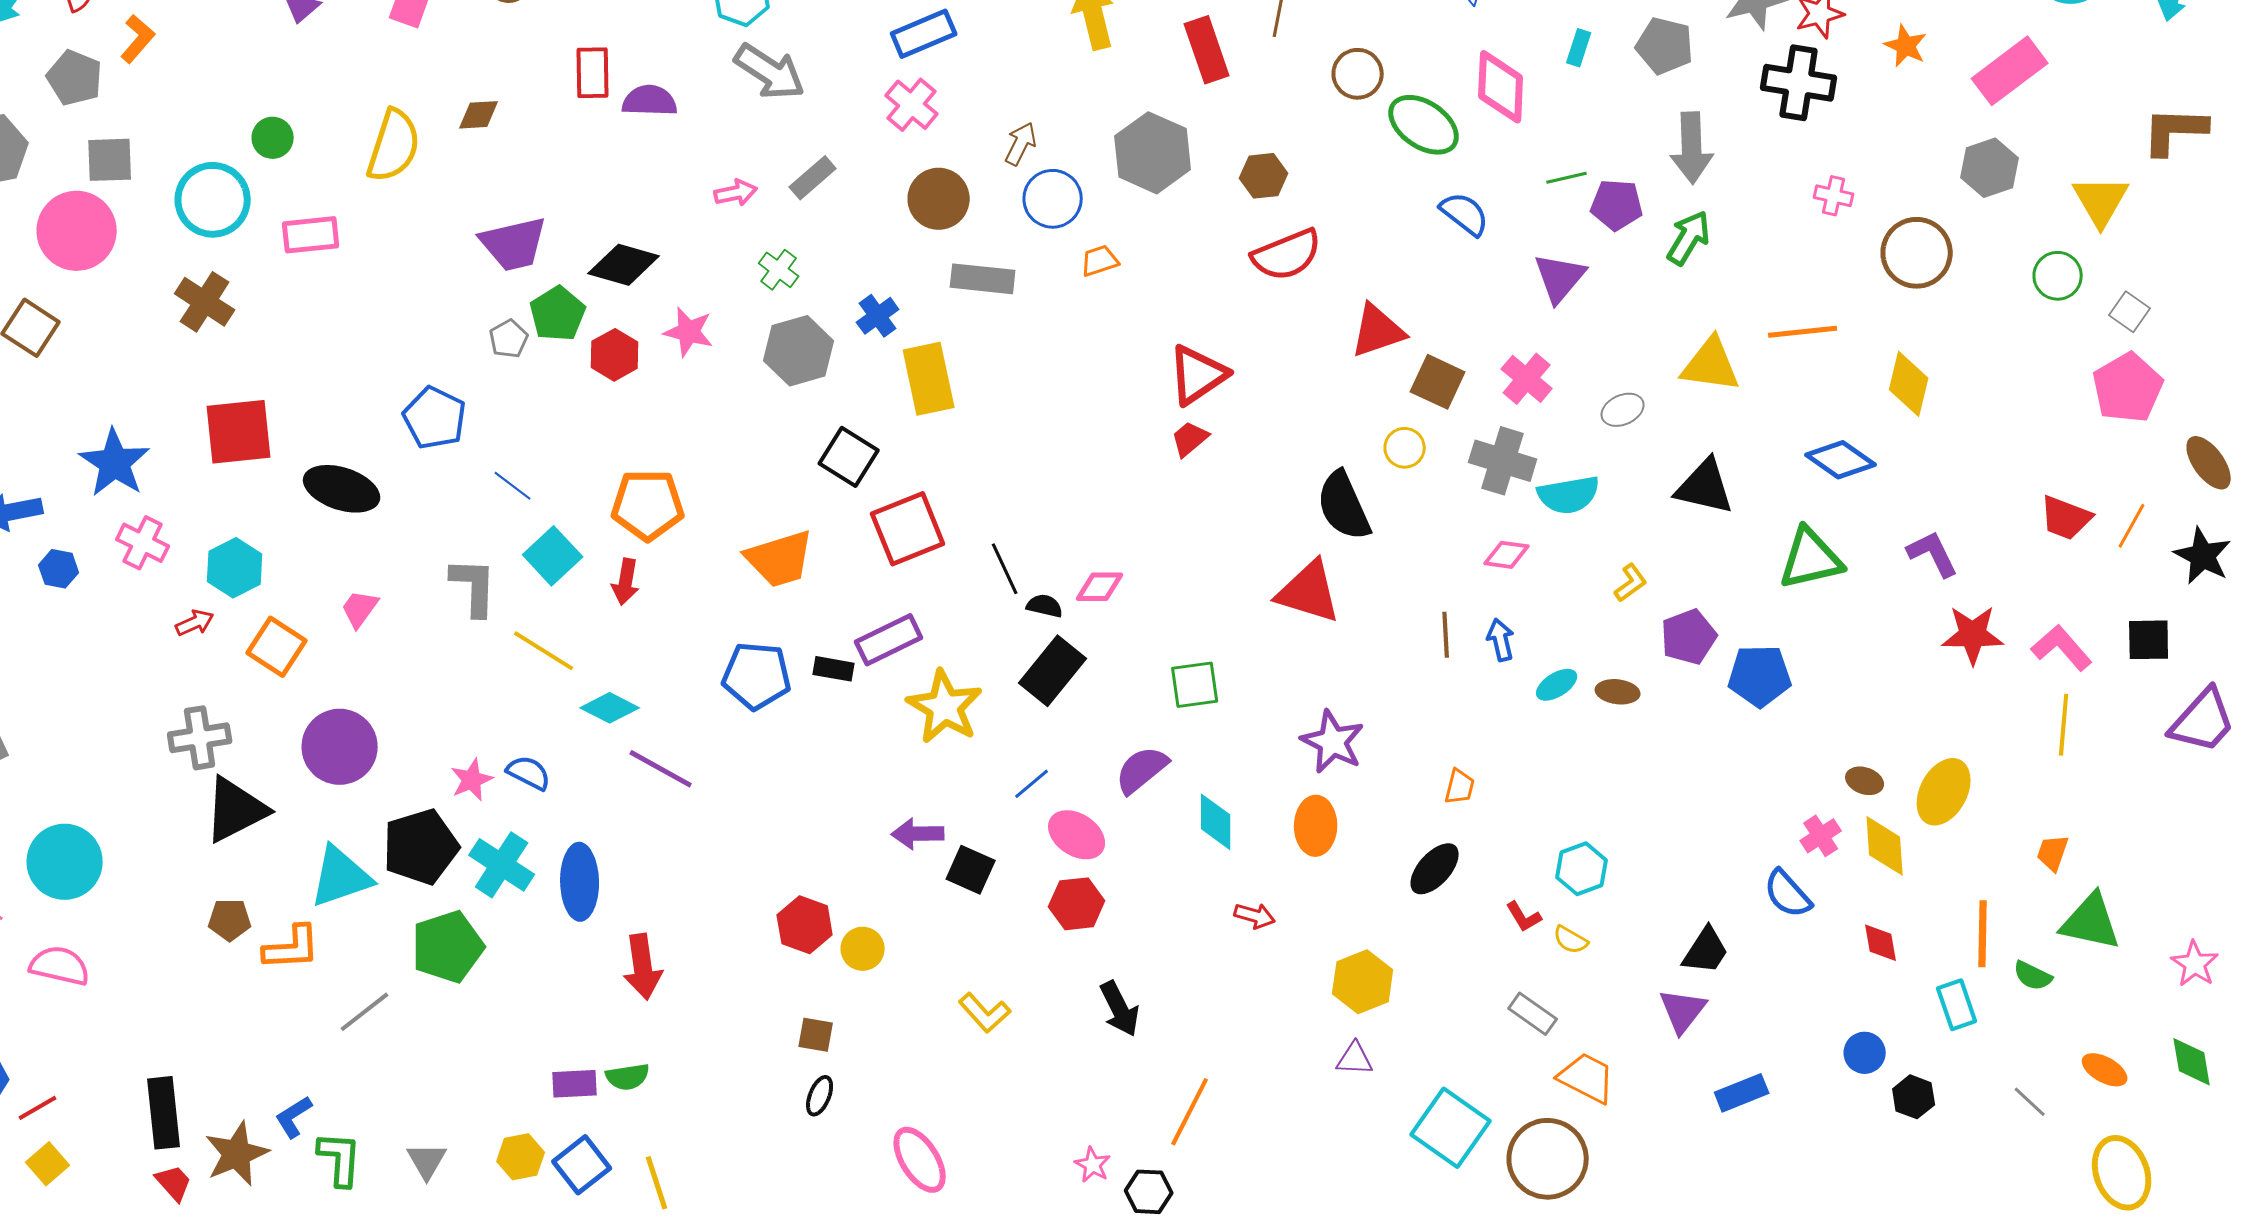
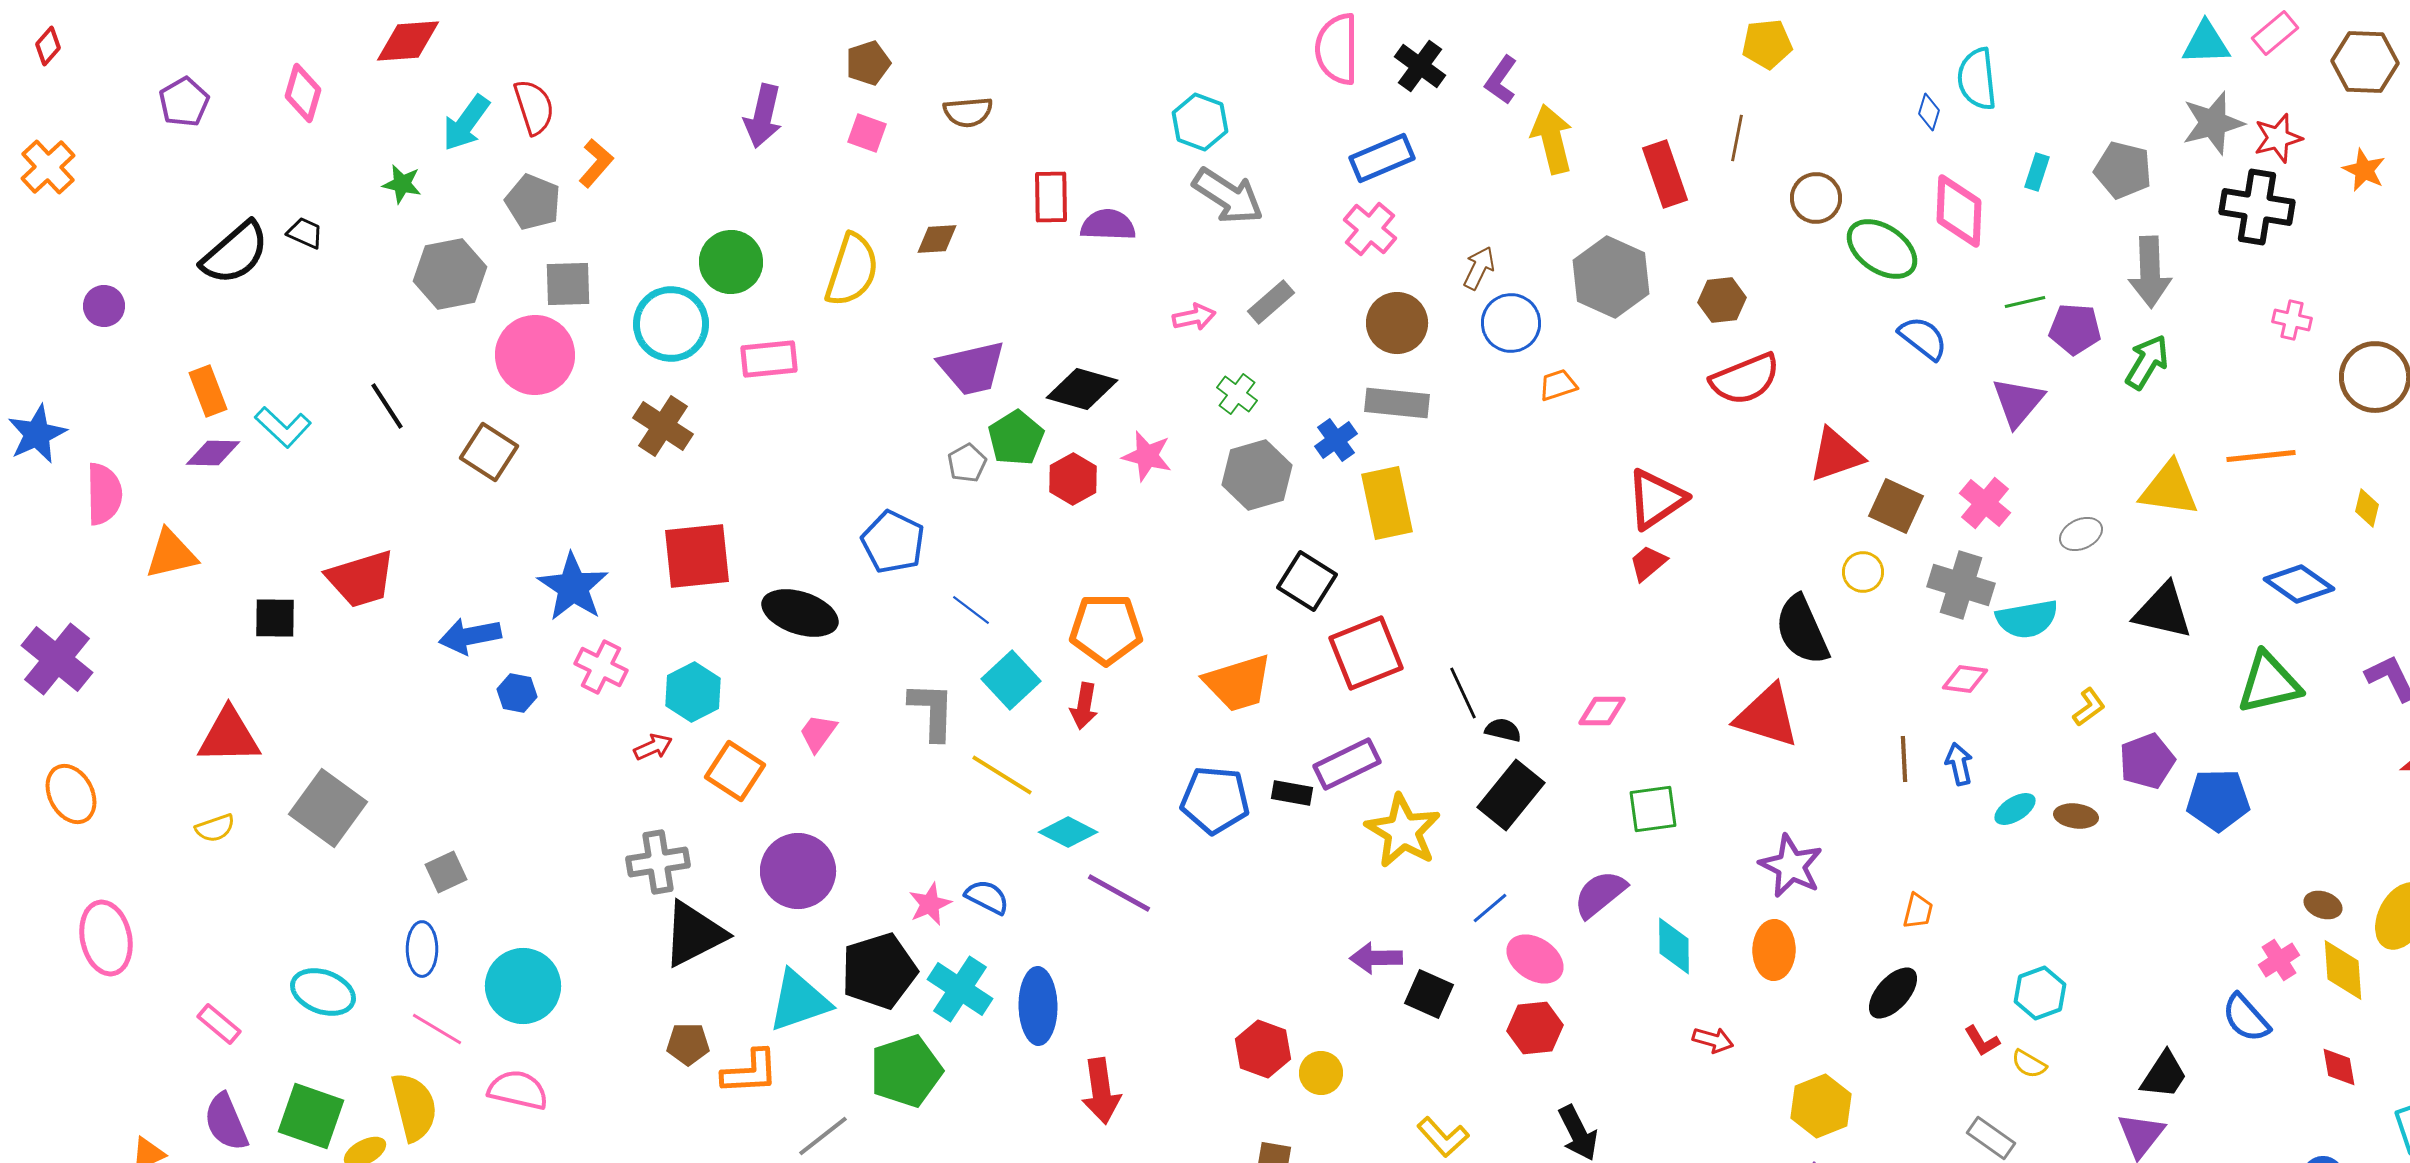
green circle: (273, 138) -> (731, 262), size x1.5
gray rectangle: (983, 279) -> (1397, 403), moved
yellow diamond: (1909, 384) -> (2367, 508), size x0.6
pink diamond: (1100, 587) -> (1602, 711), moved

